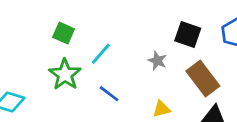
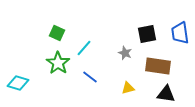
black square: (188, 34) -> (147, 34), turned -30
brown rectangle: (203, 79) -> (158, 66), turned -45

